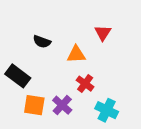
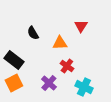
black semicircle: (42, 42) -> (33, 33), turned 40
orange square: (34, 105) -> (14, 83), moved, turned -36

